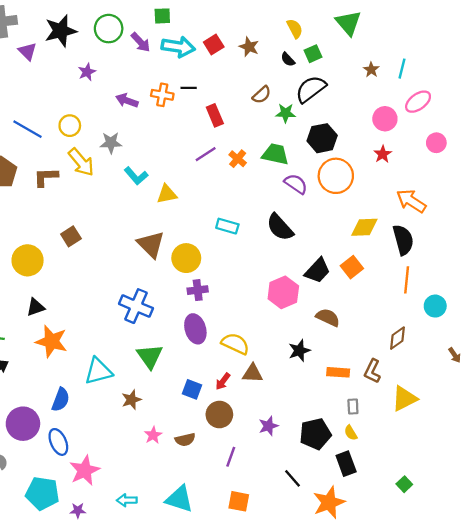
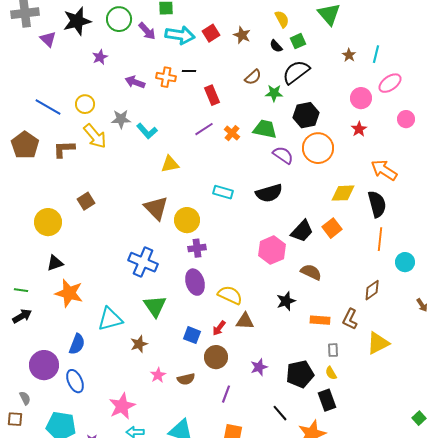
cyan L-shape: (136, 176) -> (147, 131), moved
black semicircle: (280, 227) -> (269, 193), turned -64
pink star: (85, 470) -> (122, 406), moved
green square: (404, 484) -> (419, 418), moved

